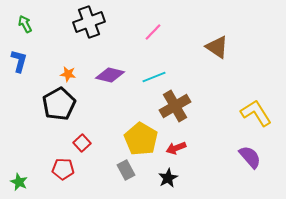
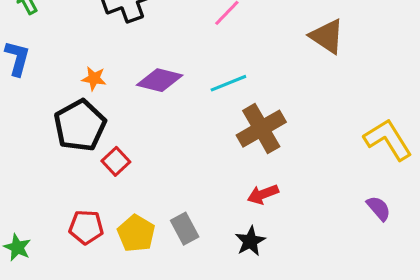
yellow pentagon: (141, 139) -> (136, 233), moved, size x0.7
red square: (82, 143) -> (116, 161), moved
purple semicircle: (250, 157) -> (379, 208), size x0.7

